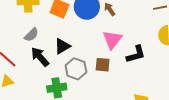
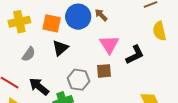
black triangle: (62, 46) -> (60, 48), moved
black arrow: (40, 57) -> (39, 86), moved

